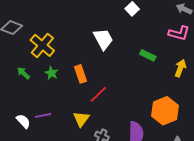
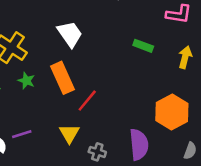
white trapezoid: (103, 39) -> (70, 34), moved
orange rectangle: (80, 74) -> (62, 78), size x1.4

